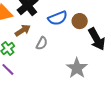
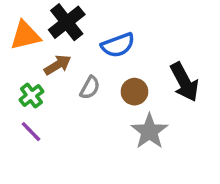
brown circle: (80, 21) -> (134, 92), moved

